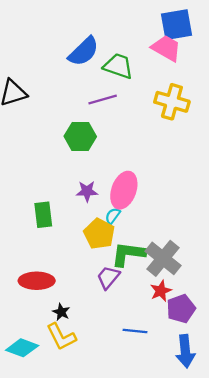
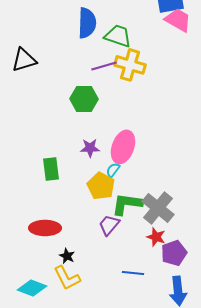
pink trapezoid: (166, 48) -> (178, 20), moved
blue semicircle: (84, 51) -> (87, 23), turned -44
yellow cross: (172, 102) -> (130, 65), moved
red star: (161, 291) -> (156, 237), turned -30

